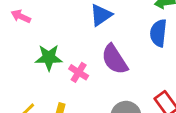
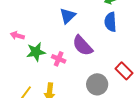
pink arrow: (21, 16) -> (17, 36), moved

